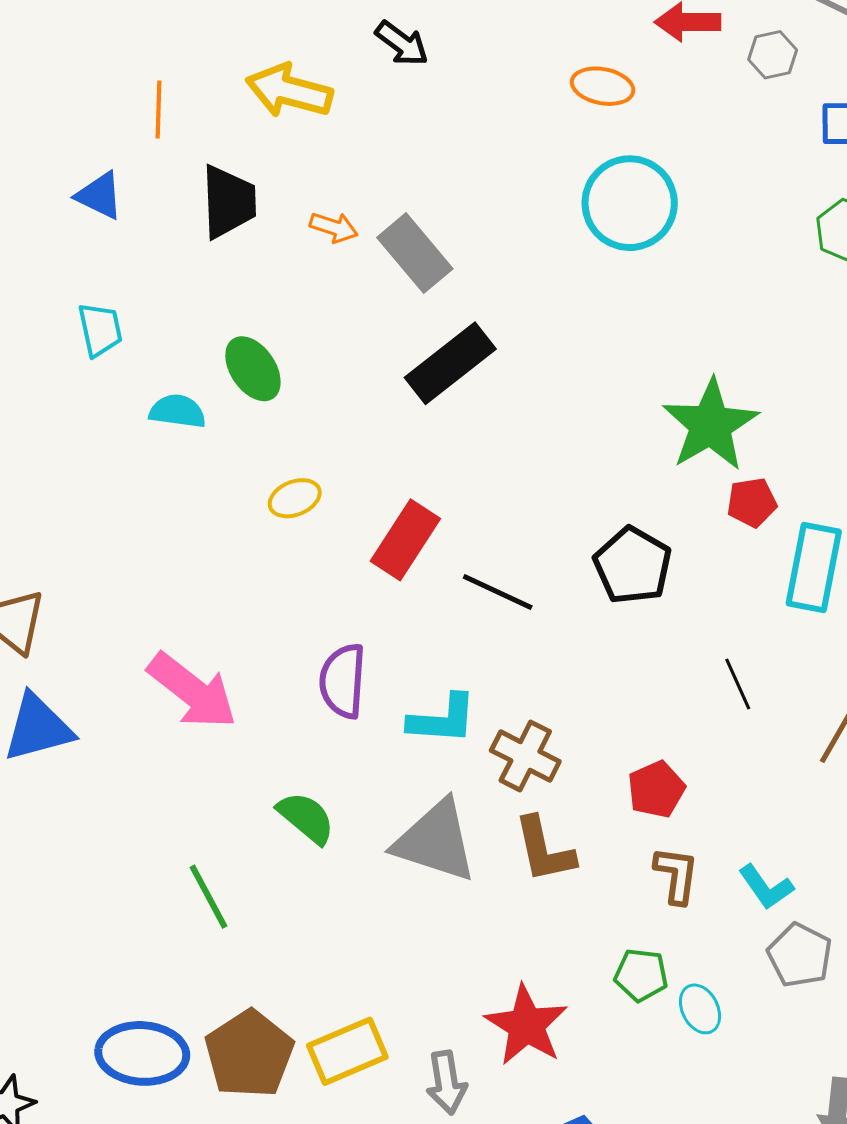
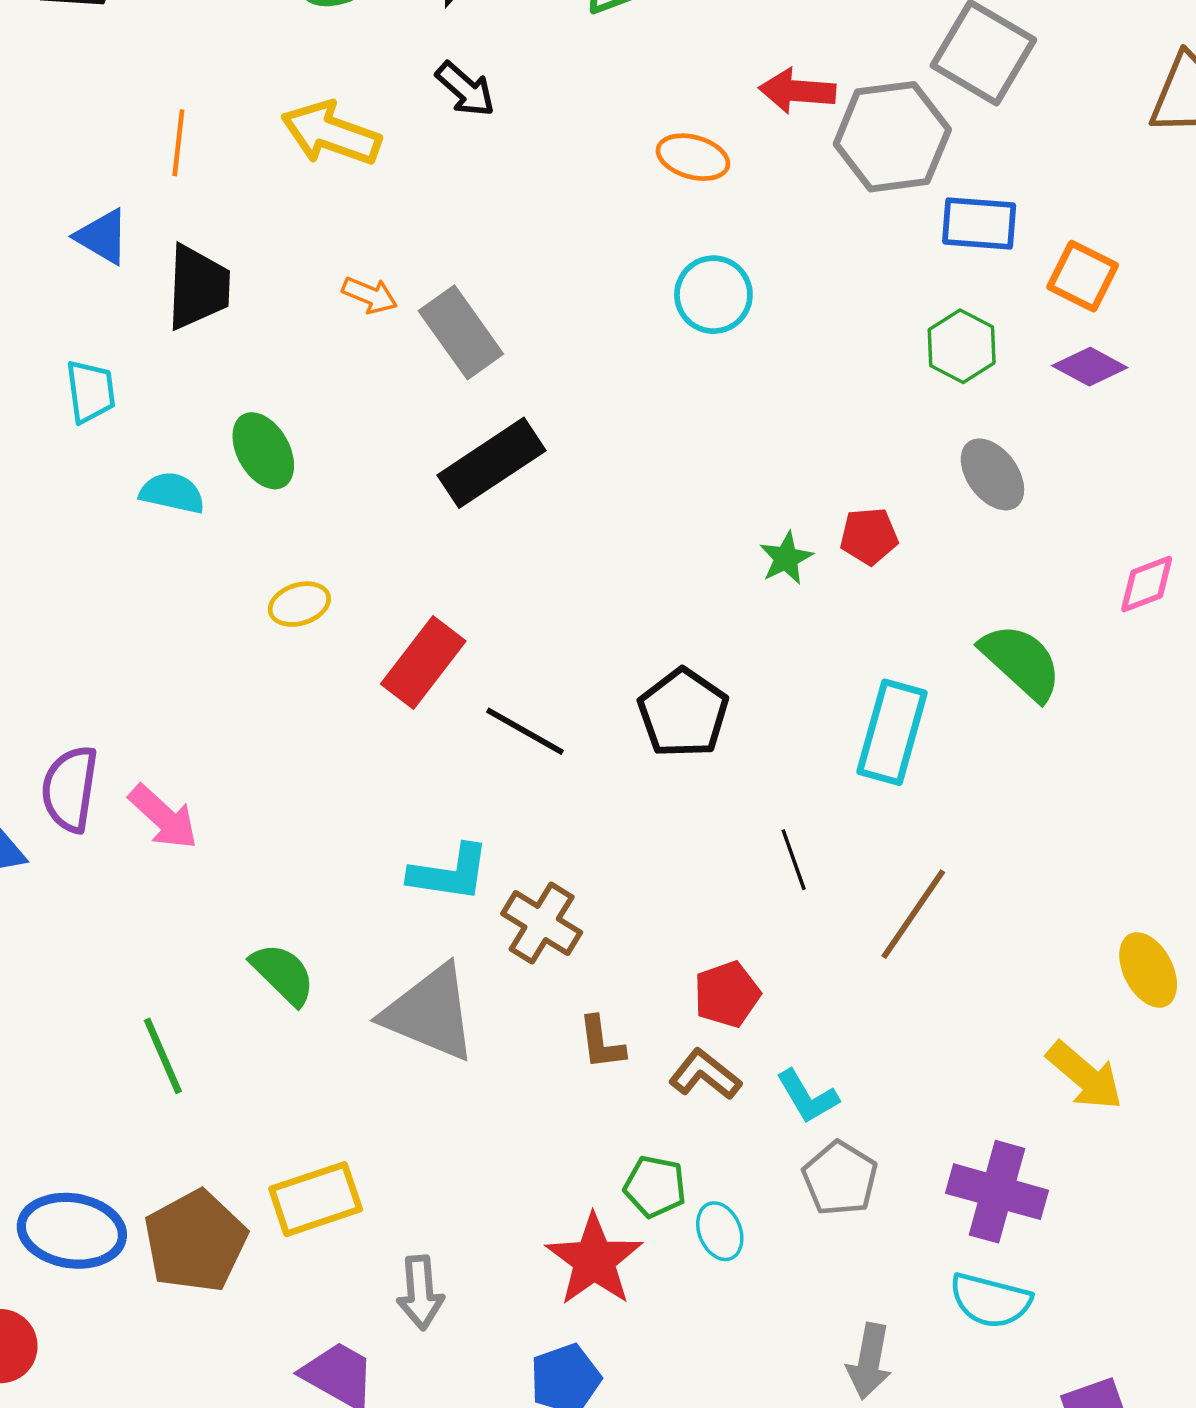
gray hexagon: (773, 55) -> (892, 137), size x2.0
black trapezoid: (228, 202) -> (198, 287), moved
cyan circle: (630, 203) -> (713, 295), size x0.7
green star: (710, 425) -> (786, 558), size x0.5
red pentagon: (752, 502) -> (869, 536), moved
purple semicircle: (343, 681) -> (70, 789), moved
pink arrow: (192, 691) -> (163, 817), size x0.7
red pentagon: (656, 789) -> (727, 994), moved
brown L-shape: (544, 850) -> (601, 1043), moved, size x0.7
brown L-shape: (676, 875) -> (705, 1074), turned -64
red star: (526, 1025) -> (594, 1260), moved
yellow rectangle: (347, 1051) -> (316, 1199), moved

